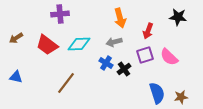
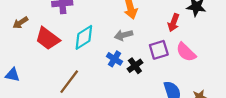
red arrow: (148, 31) -> (174, 23), moved
brown arrow: (16, 38) -> (20, 23), moved
cyan diamond: (79, 44) -> (84, 37), turned -30

